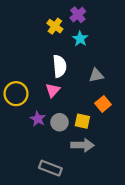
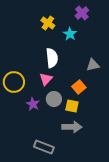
purple cross: (78, 15) -> (82, 13), moved
gray triangle: (96, 75) -> (93, 65), moved
orange square: (103, 104) -> (79, 87), moved
gray circle: (60, 122) -> (54, 99), moved

